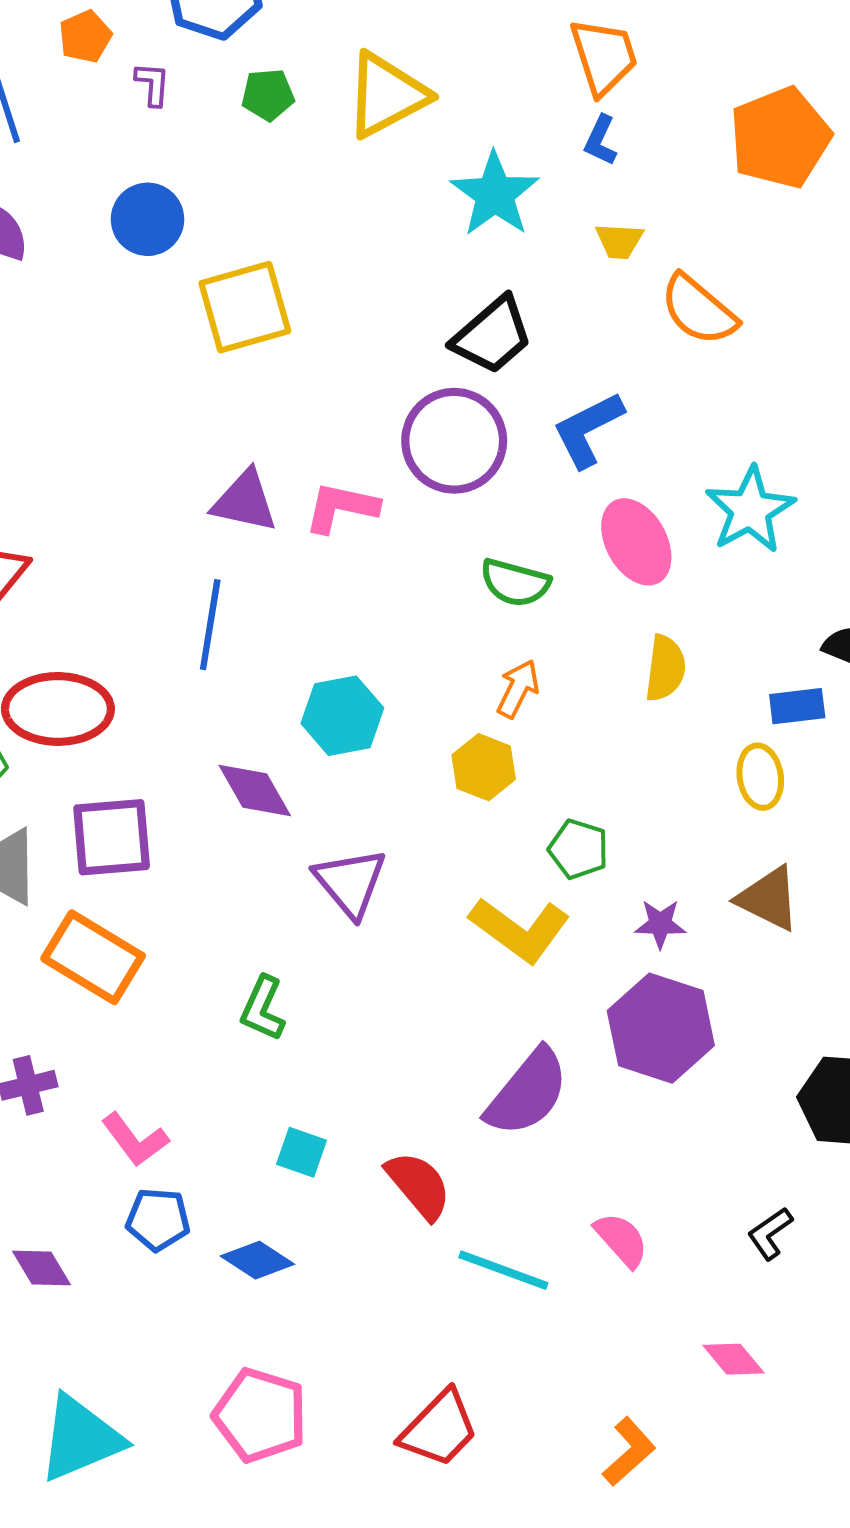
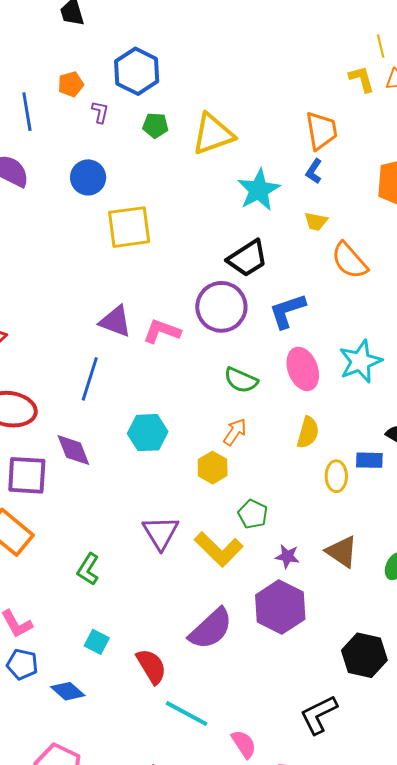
yellow ellipse: (760, 777) -> (336, 476), moved
purple diamond: (255, 790) -> (73, 450), moved
purple triangle: (350, 883) -> (161, 533), moved
black L-shape: (770, 1233) -> (319, 715), size x1.6
pink semicircle: (621, 1240) -> (244, 744), moved

